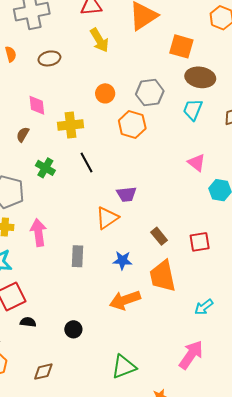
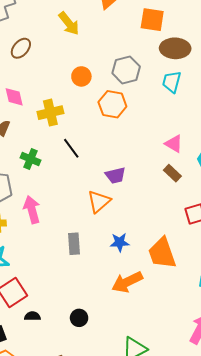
brown ellipse: (49, 58) -> (21, 48), turned -30
pink triangle: (197, 163) -> (174, 144), moved
pink arrow: (38, 233) -> (32, 210), moved
brown rectangle: (159, 236) -> (172, 173), moved

